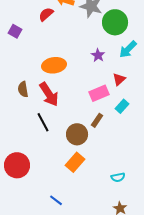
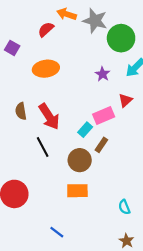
orange ellipse: (54, 65) -> (46, 69), moved
cyan rectangle: (122, 106) -> (85, 130), moved
orange rectangle: (75, 162) -> (77, 191), turned 48
cyan semicircle: (118, 177) -> (124, 207), turned 80

